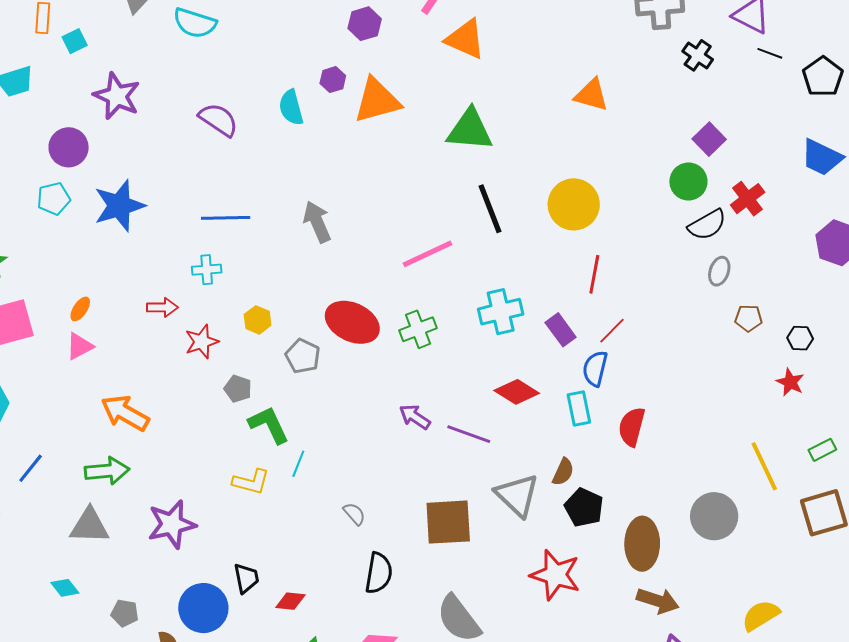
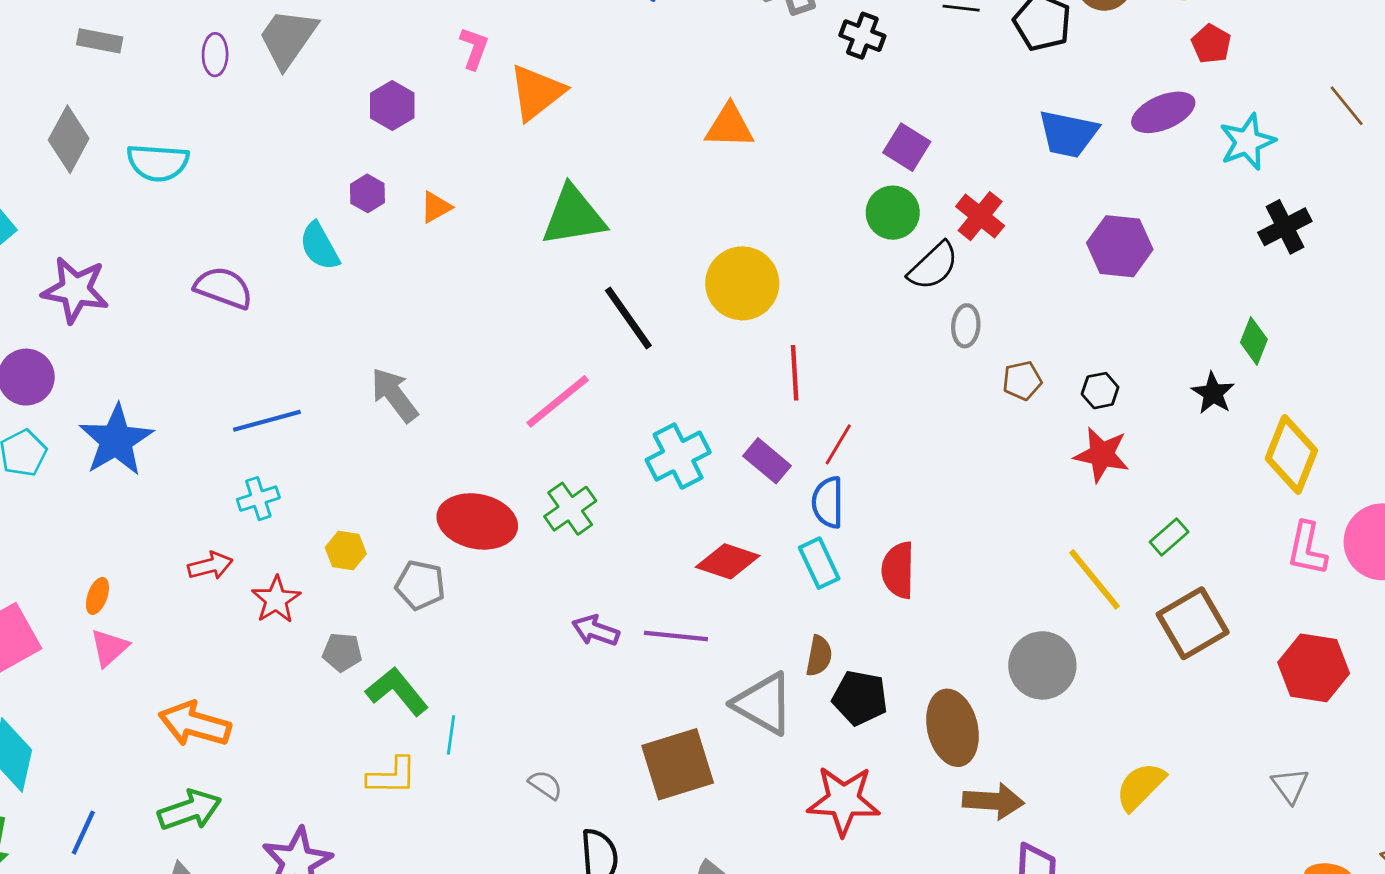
orange triangle: (465, 39) -> (537, 92), turned -48
orange triangle: (377, 100) -> (436, 207), size x0.5
red star: (790, 382) -> (1102, 455), size x1.4

